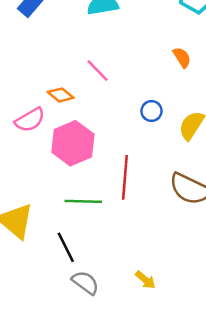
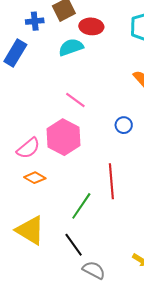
orange diamond: (61, 95) -> (35, 178), moved
pink hexagon: (73, 143) -> (64, 137), moved
green line: (83, 201) -> (81, 206), turned -48

